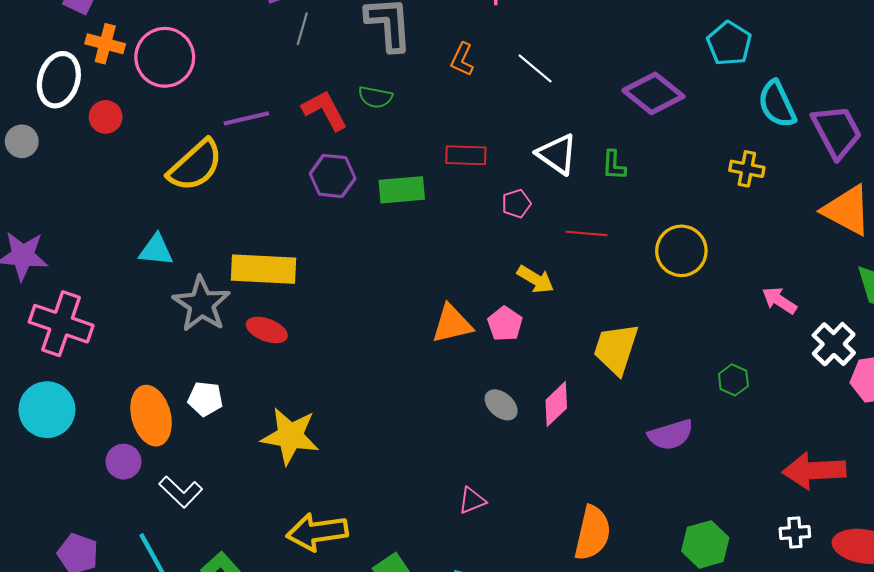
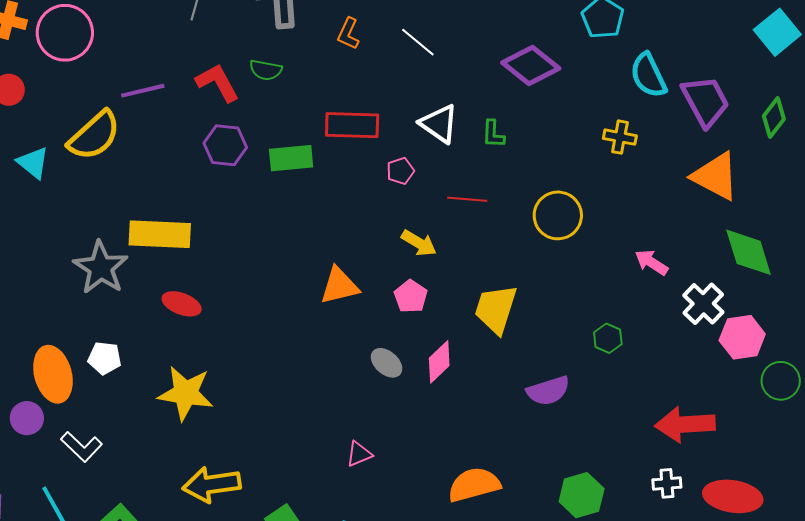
red rectangle: (466, 155) -> (352, 125), size x1.4
cyan triangle: (156, 250) -> (33, 163), moved, turned 33
pink pentagon: (505, 324) -> (411, 296), moved
red ellipse: (267, 330) -> (182, 304), moved
orange semicircle: (592, 533) -> (474, 485), turned -118

